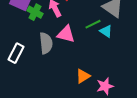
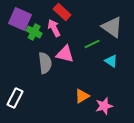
cyan triangle: (106, 31) -> (111, 61), moved
white rectangle: (16, 53) -> (15, 98), moved

